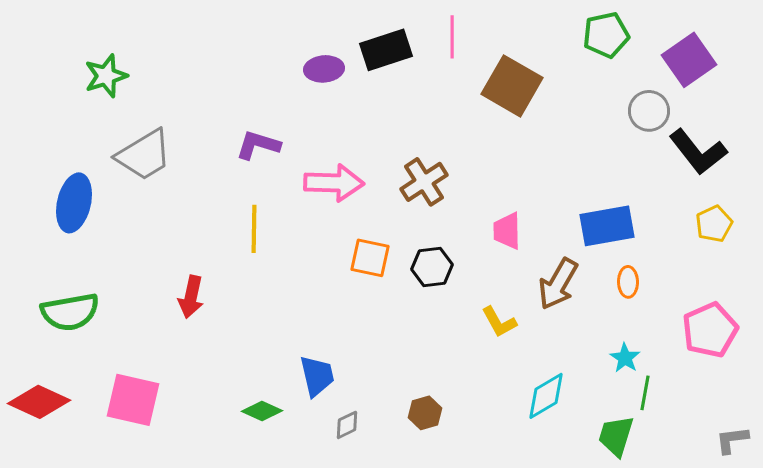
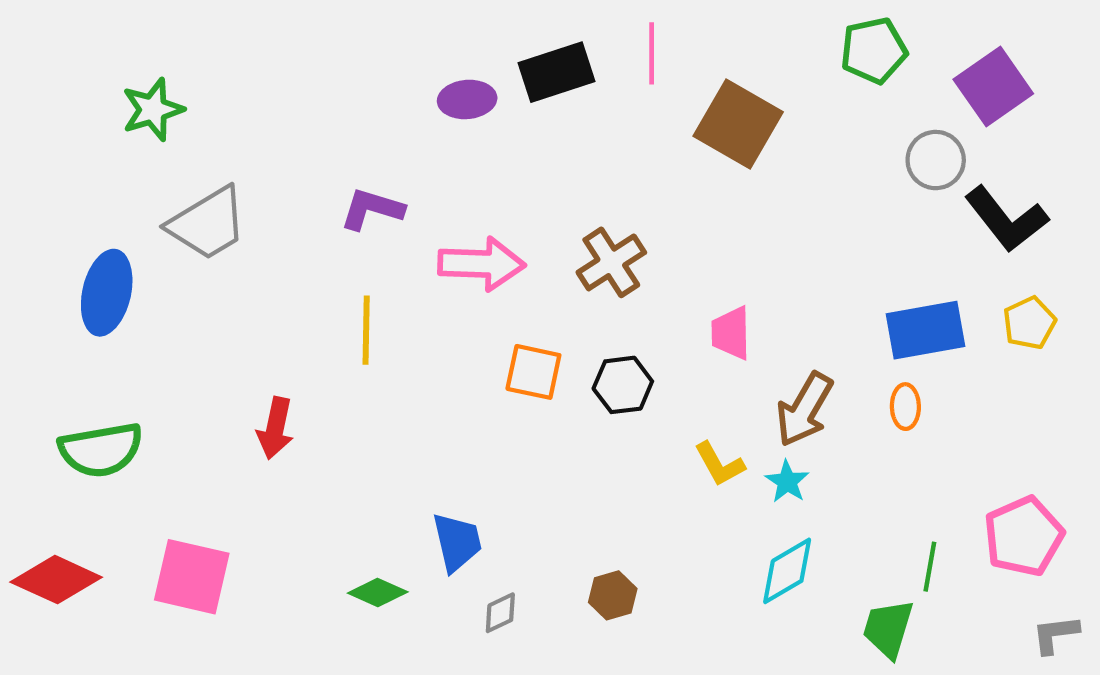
blue rectangle: (607, 226) -> (926, 330), moved
pink pentagon: (710, 330) -> (1024, 536), moved
cyan star: (625, 358) -> (787, 482), moved

